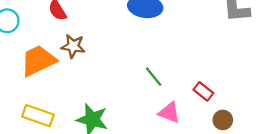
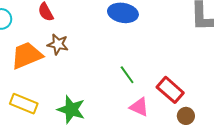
red rectangle: (203, 91) -> (170, 90), size x1.5

